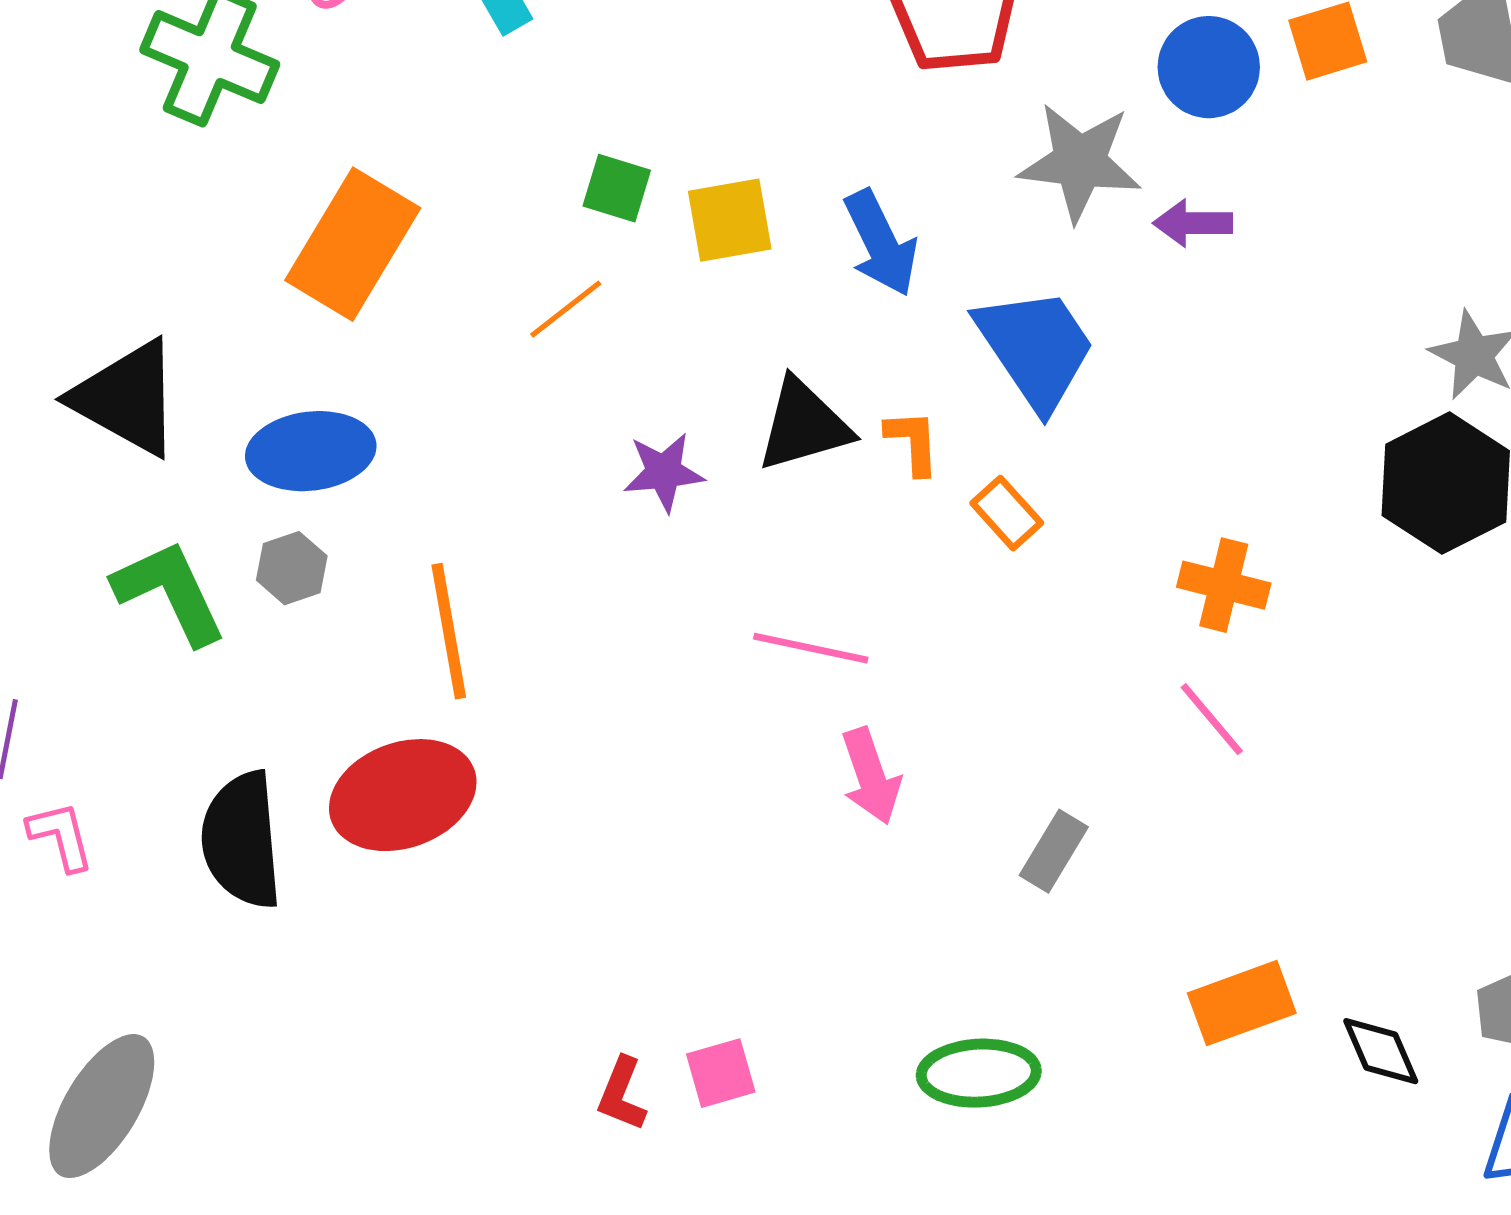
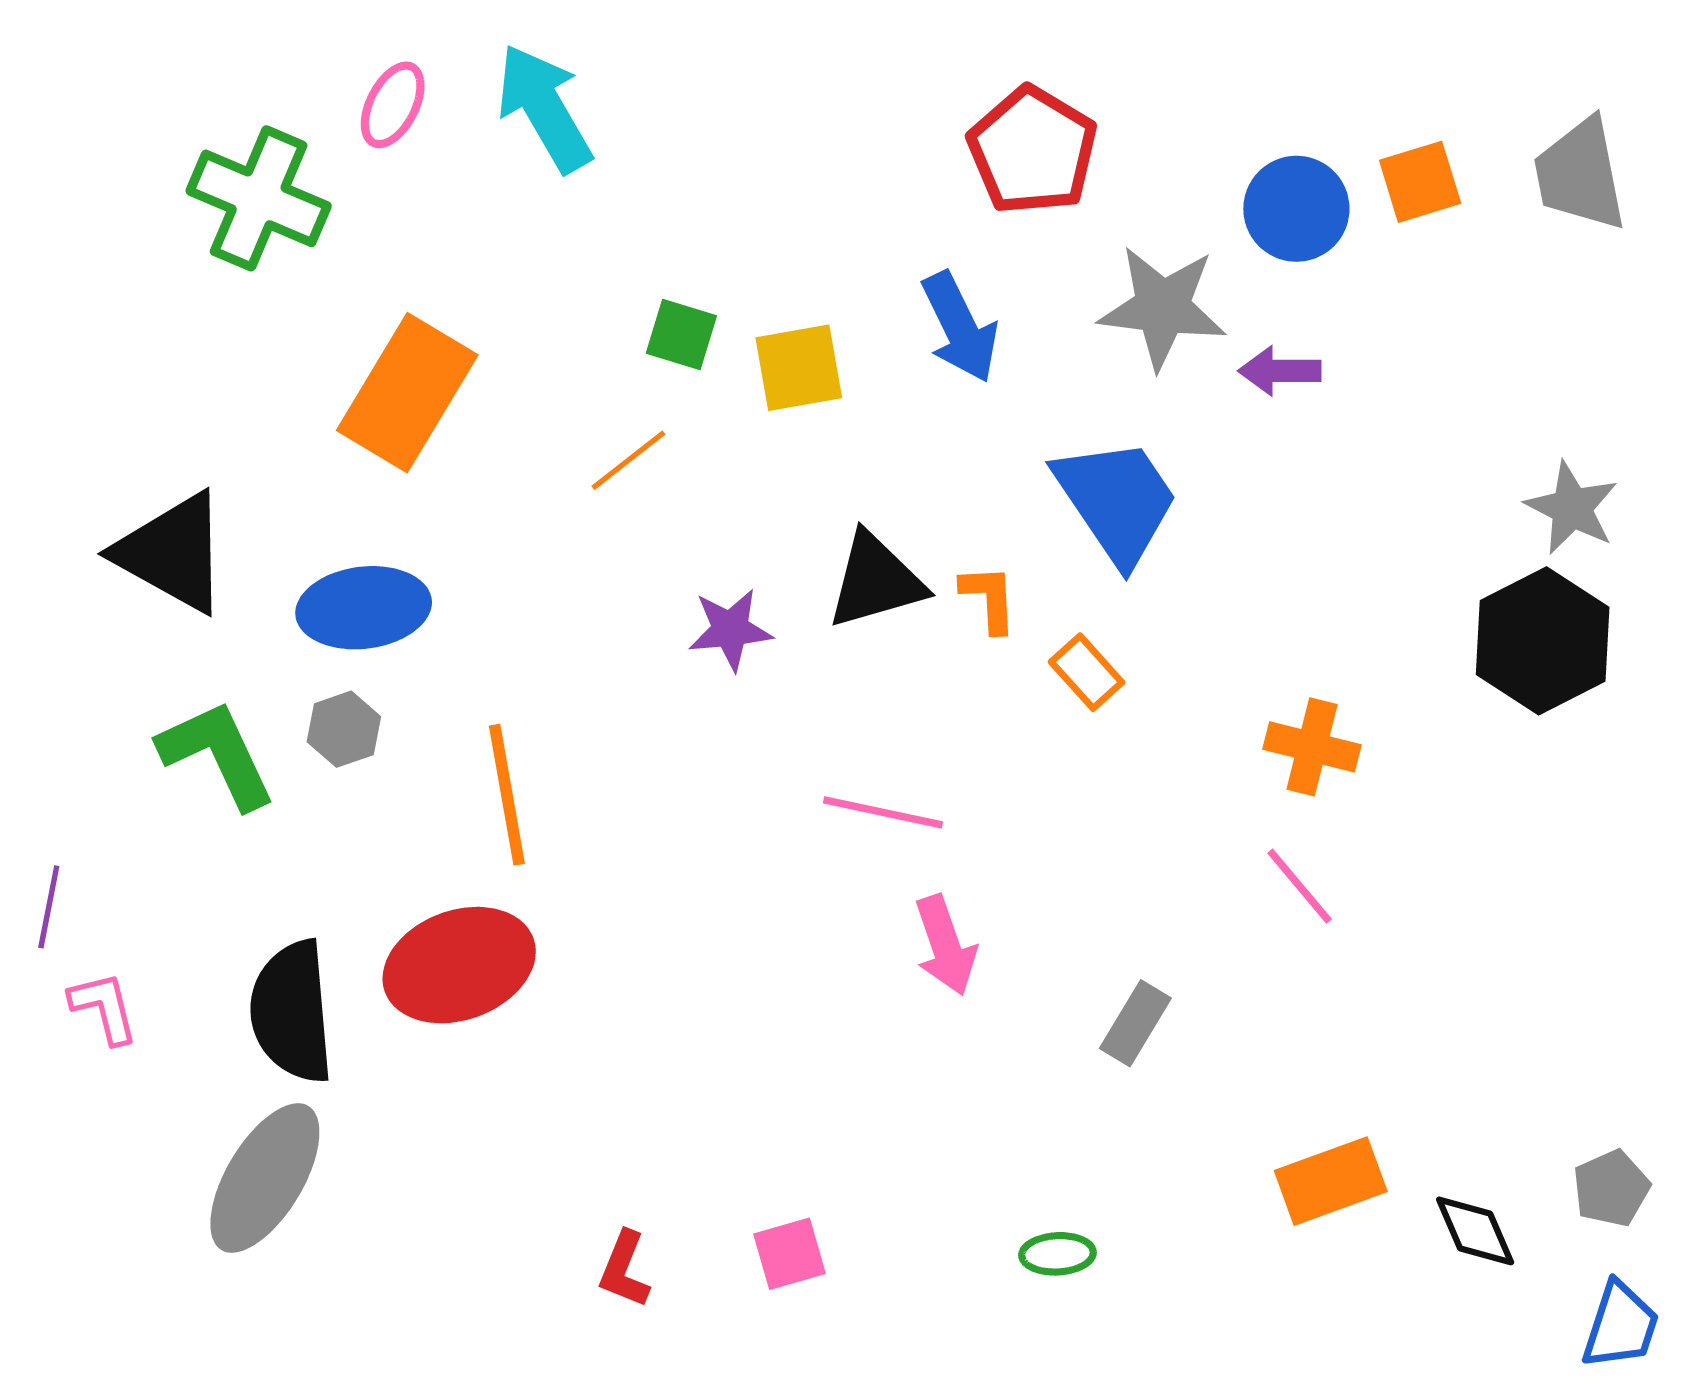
blue arrow: (881, 243) -> (960, 327), moved
green ellipse: (979, 1073) -> (1057, 1254), size x0.6
red L-shape: (622, 1094) -> (624, 1269), moved
gray ellipse: (102, 1106) -> (265, 1178), moved

